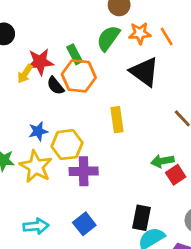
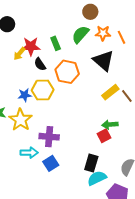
orange hexagon: (79, 76) -> (67, 72), moved
yellow rectangle: (117, 120) -> (110, 92), moved, turned 54
yellow hexagon: (67, 145) -> (43, 90), moved
purple cross: (84, 171) -> (49, 137), moved
red square: (176, 175) -> (104, 136), moved
cyan arrow: (36, 226) -> (29, 153), moved

